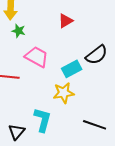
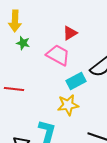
pink trapezoid: (37, 57) -> (58, 55), moved

